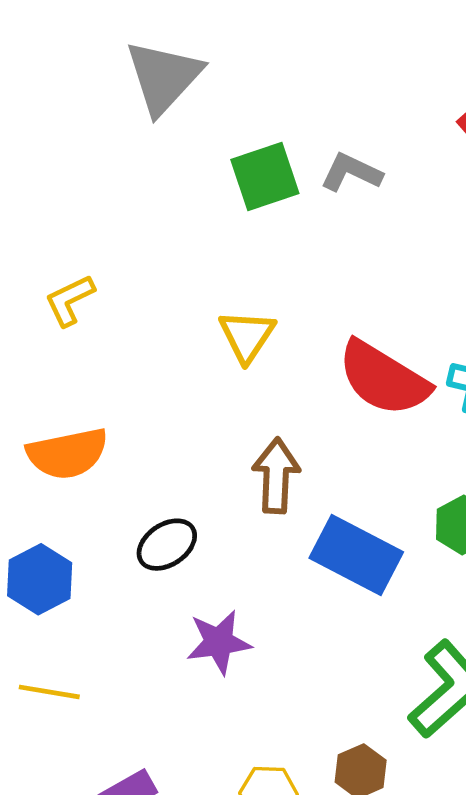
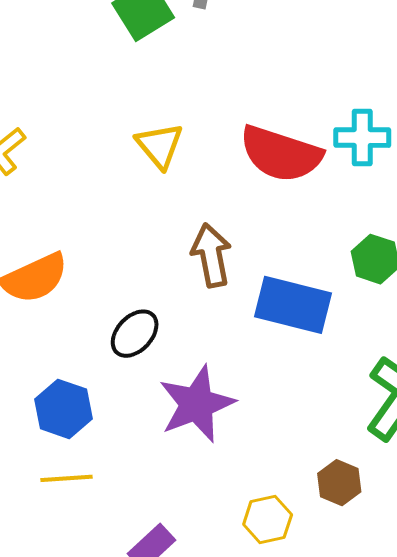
blue hexagon: (40, 579) -> (63, 409), moved
purple star: (219, 642) -> (197, 404), size x1.4

